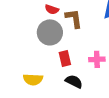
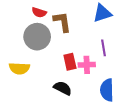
red rectangle: (65, 58) -> (70, 62), moved
yellow semicircle: (33, 80) -> (19, 68), moved

